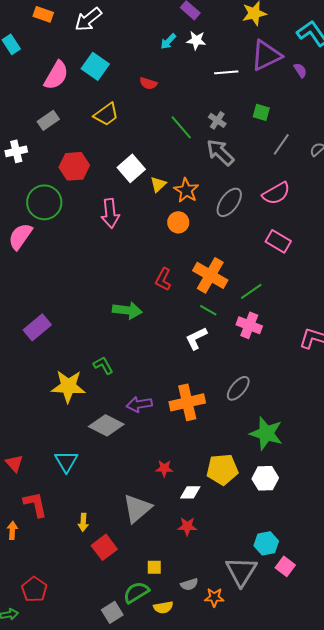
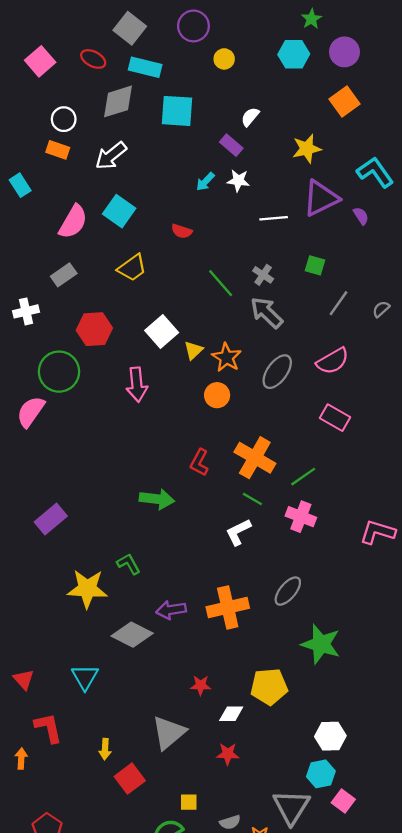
white hexagon: (265, 478) -> (330, 736), moved

